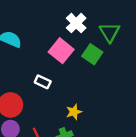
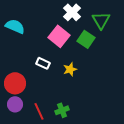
yellow star: (74, 112) -> (70, 69), moved

